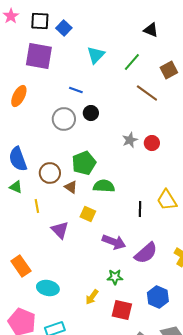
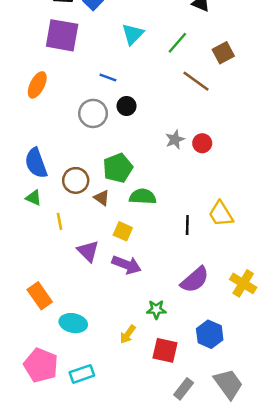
purple arrow: (114, 242) -> (127, 265), moved

